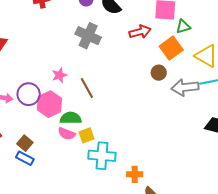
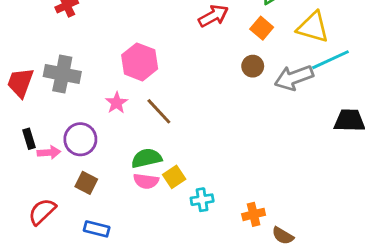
gray cross: (88, 36) -> (62, 74), moved
orange square: (171, 48) -> (262, 28), size x0.7
pink hexagon: (49, 104) -> (140, 62), moved
brown square: (25, 143) -> (86, 183), moved
cyan cross: (102, 156) -> (202, 200), size x0.6

